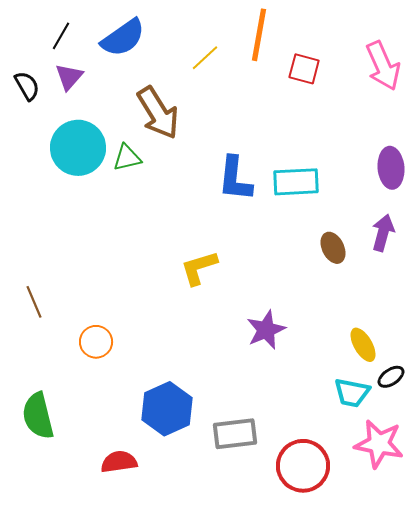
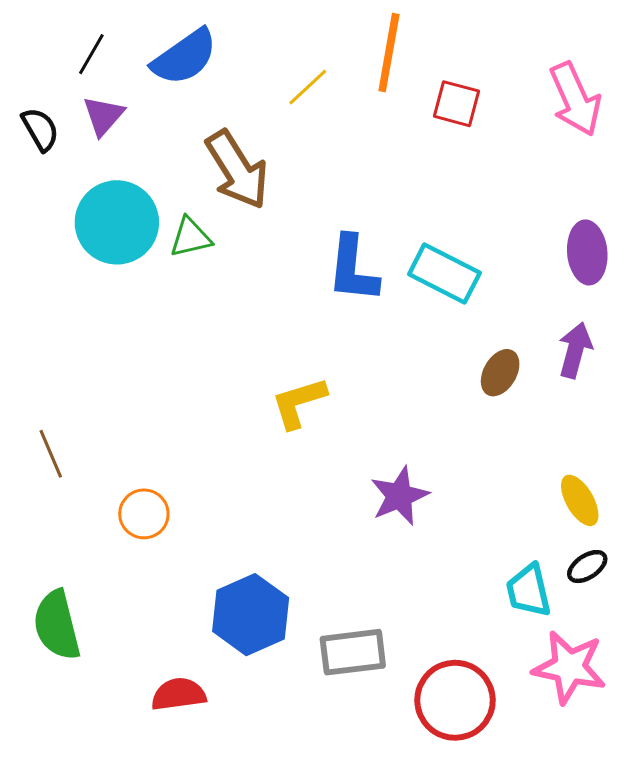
cyan rectangle: (296, 182) -> (444, 273), turned 30
brown ellipse: (333, 248) -> (500, 373), turned 56
yellow ellipse: (363, 345) -> (580, 500), moved
cyan trapezoid: (352, 393) -> (529, 591), turned 66

